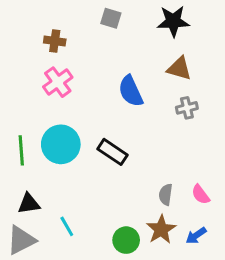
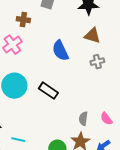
brown cross: (55, 41) -> (23, 20), moved
cyan line: (67, 226) -> (18, 140), turned -48

